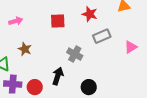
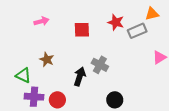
pink arrow: (16, 21) -> (41, 21), moved
gray rectangle: (102, 36) -> (137, 31), moved
black arrow: (58, 76) -> (80, 76), moved

